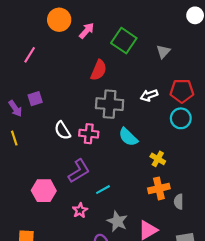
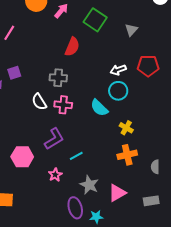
gray cross: (110, 104) -> (58, 78), moved, size x0.7
cyan circle: (181, 118) -> (118, 91), moved
gray semicircle: (179, 202) -> (155, 167), moved

